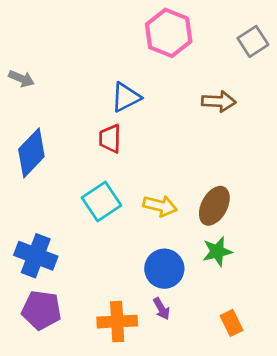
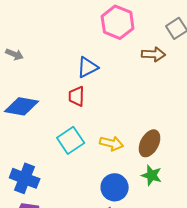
brown arrow: (219, 101) -> (154, 54), moved
blue diamond: (31, 153) -> (22, 106), turned 56
green star: (217, 252) -> (152, 175), turned 30

